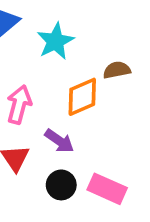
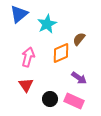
brown semicircle: (117, 70) -> (79, 39), turned -40
purple arrow: (59, 141) -> (79, 78), moved

